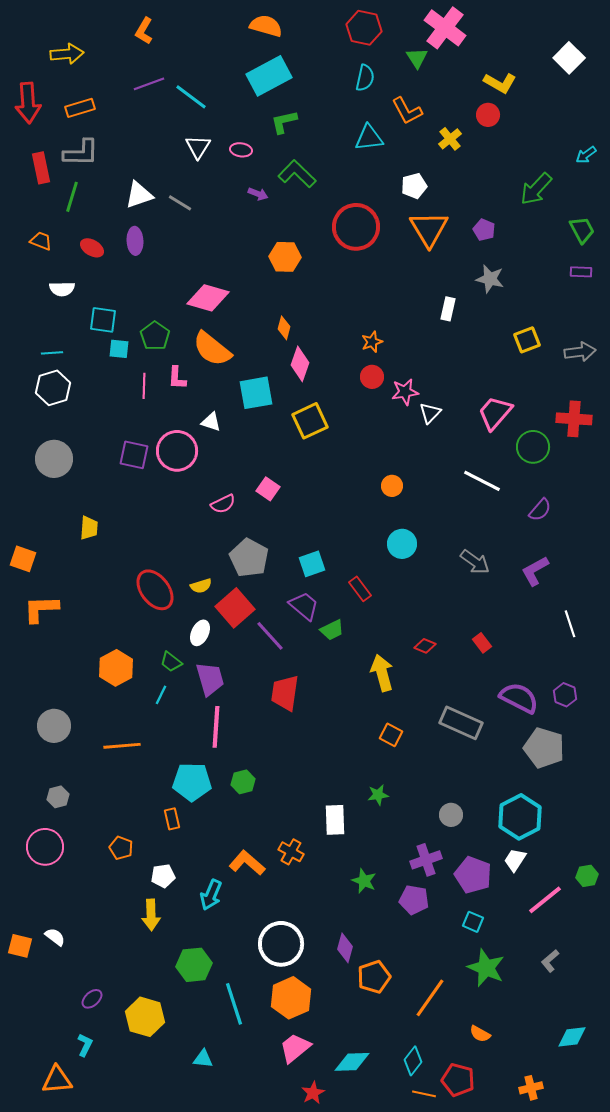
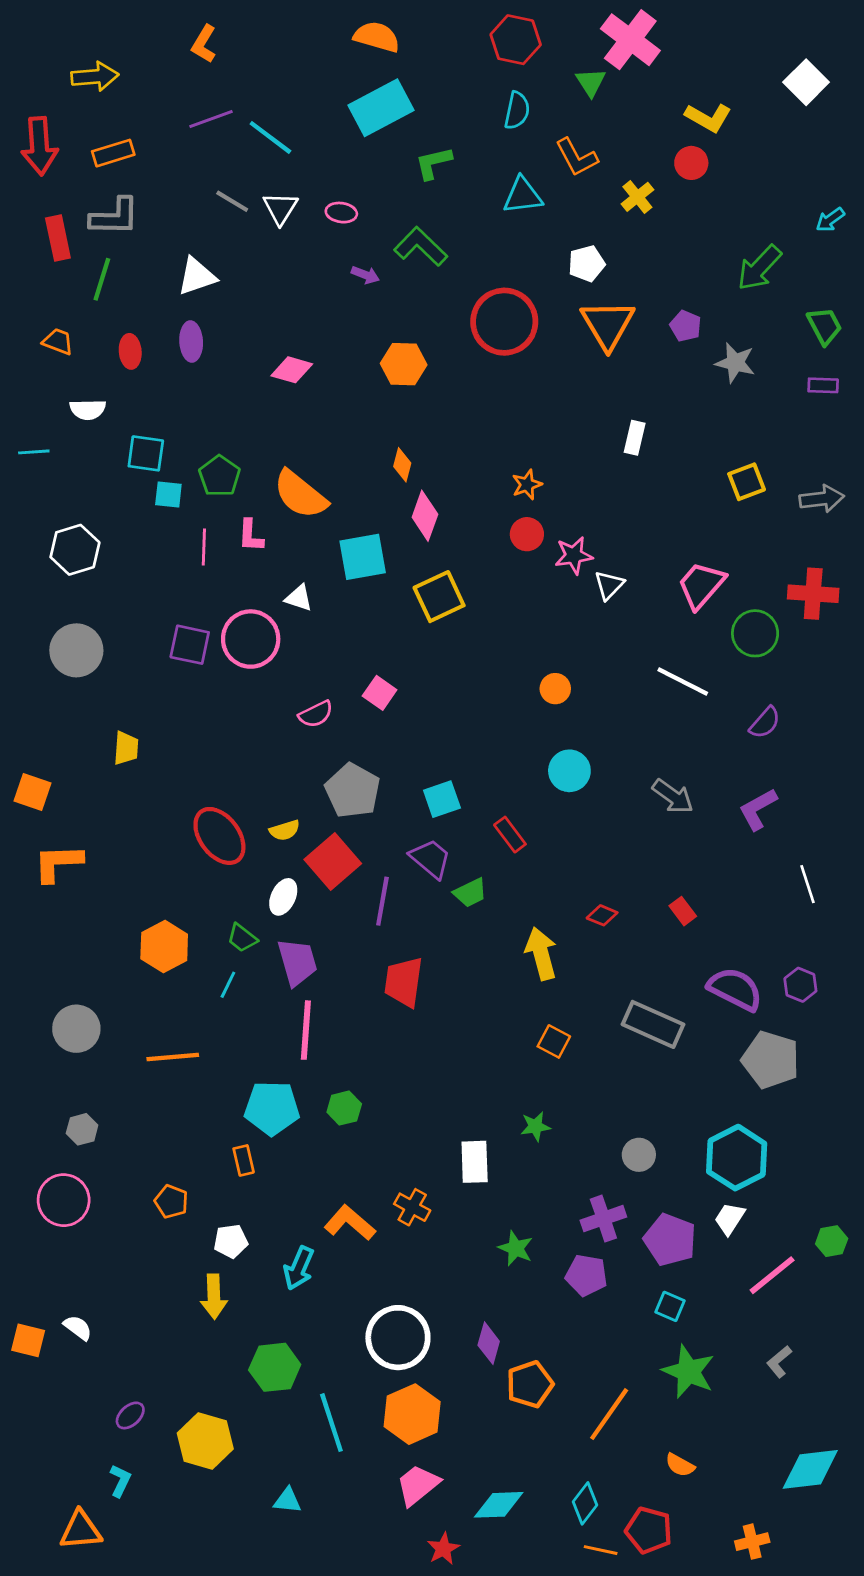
green L-shape: (284, 122) -> (433, 163), moved
gray line: (180, 203) -> (232, 201), moved
red ellipse: (92, 248) -> (130, 351), turned 55
gray star: (490, 279) -> (735, 363), moved
pink diamond: (208, 298) -> (292, 370), moved, size x0.7
cyan line: (52, 353) -> (34, 452), moved
purple line: (270, 636) -> (382, 901), turned 52
cyan diamond: (572, 1037) -> (810, 1469), size x1.4

